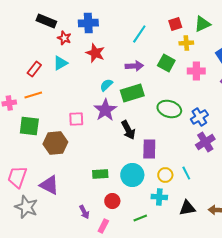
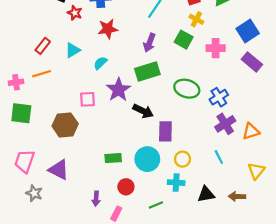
yellow cross: (186, 43) -> (196, 19), moved, turned 32
red star: (95, 53) -> (108, 29), turned -30
cyan triangle: (60, 63) -> (73, 50), moved
purple arrow: (134, 66) -> (149, 43), turned 114
cyan semicircle: (106, 85) -> (100, 63), moved
green square: (29, 126) -> (21, 113), moved
black arrow: (128, 130) -> (143, 111), turned -36
cyan line: (186, 173) -> (219, 157), moved
gray star: (26, 207) -> (34, 193), size x0.7
purple arrow: (84, 212) -> (96, 199), turned 32

